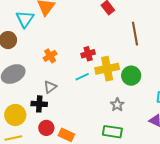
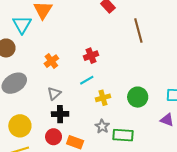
yellow cross: (107, 69) -> (103, 98), moved, size x0.6
green circle: (131, 76) -> (138, 97), moved
black cross: (39, 104) -> (60, 114), moved
gray star: (117, 105) -> (102, 126), moved

